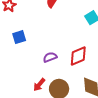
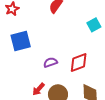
blue square: (19, 37) -> (21, 41), size x1.5

